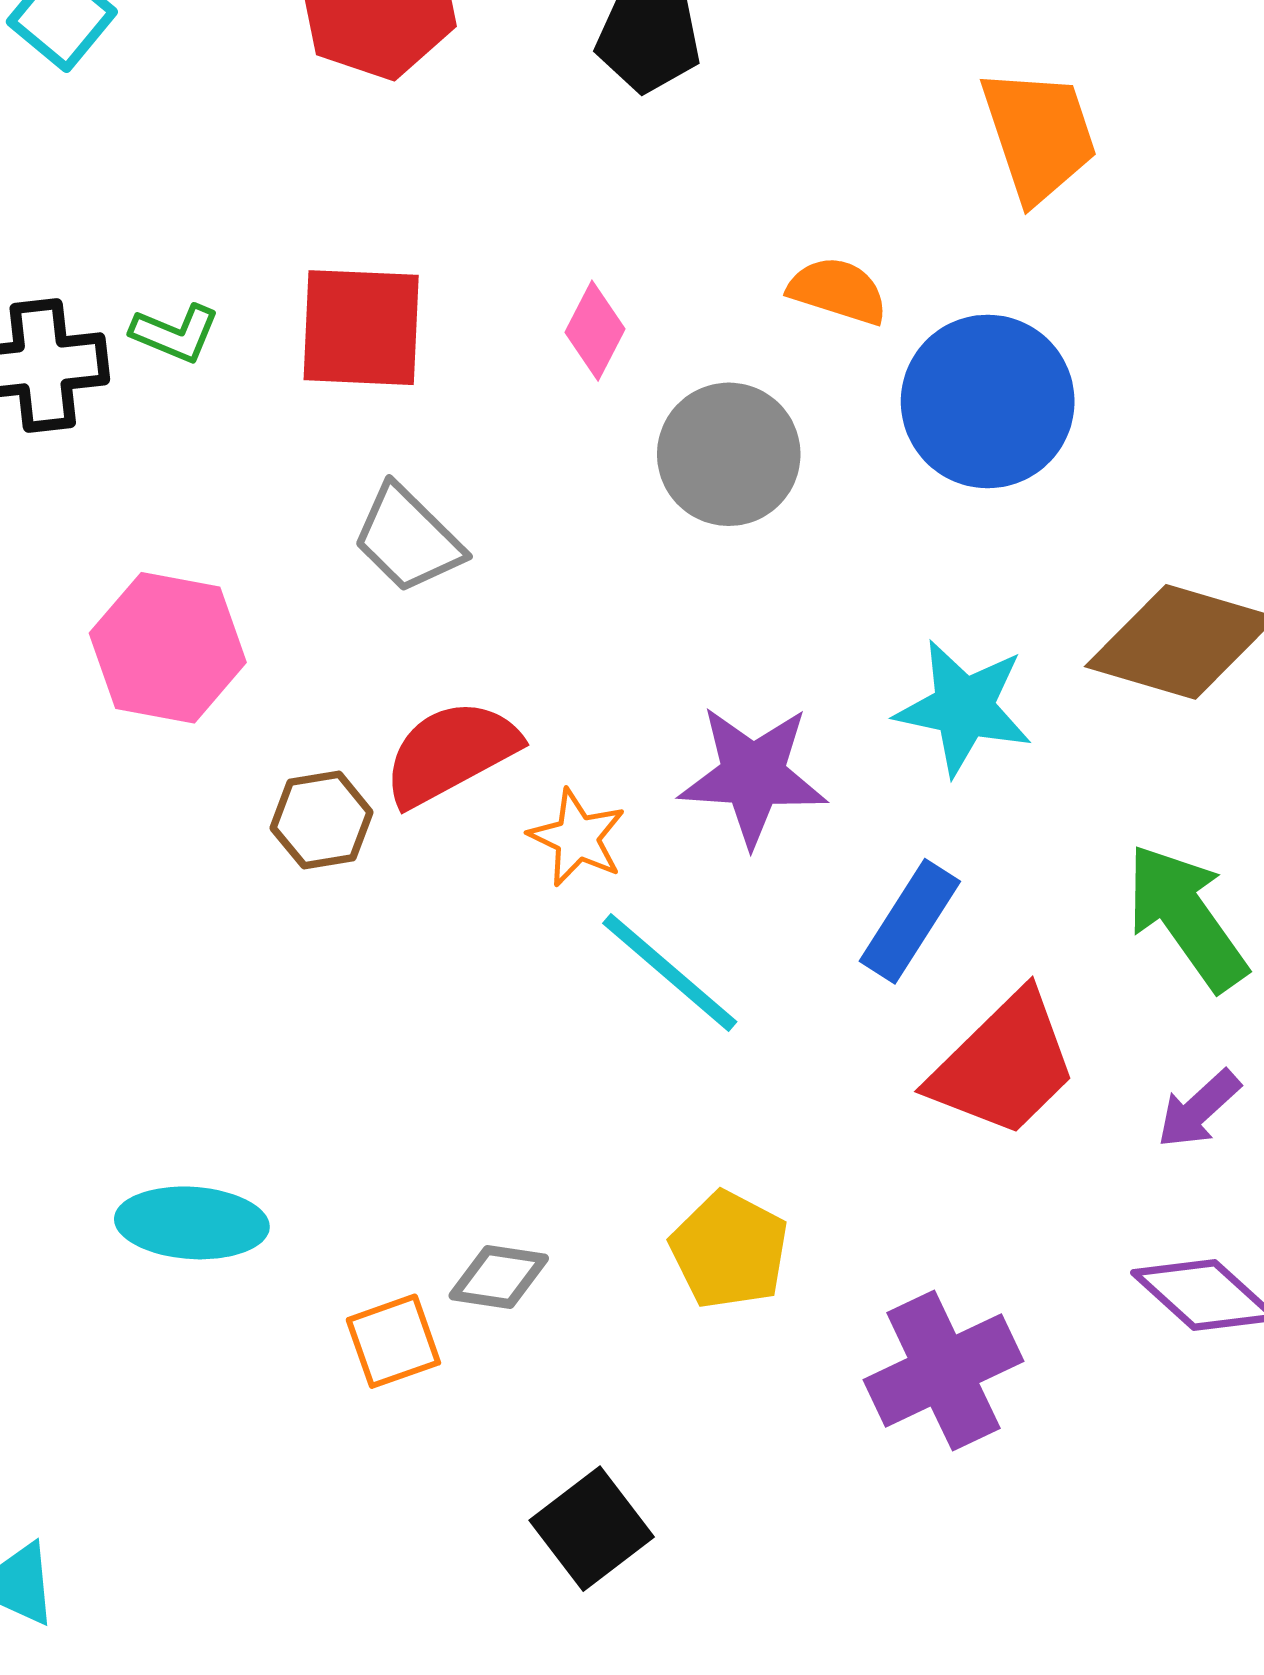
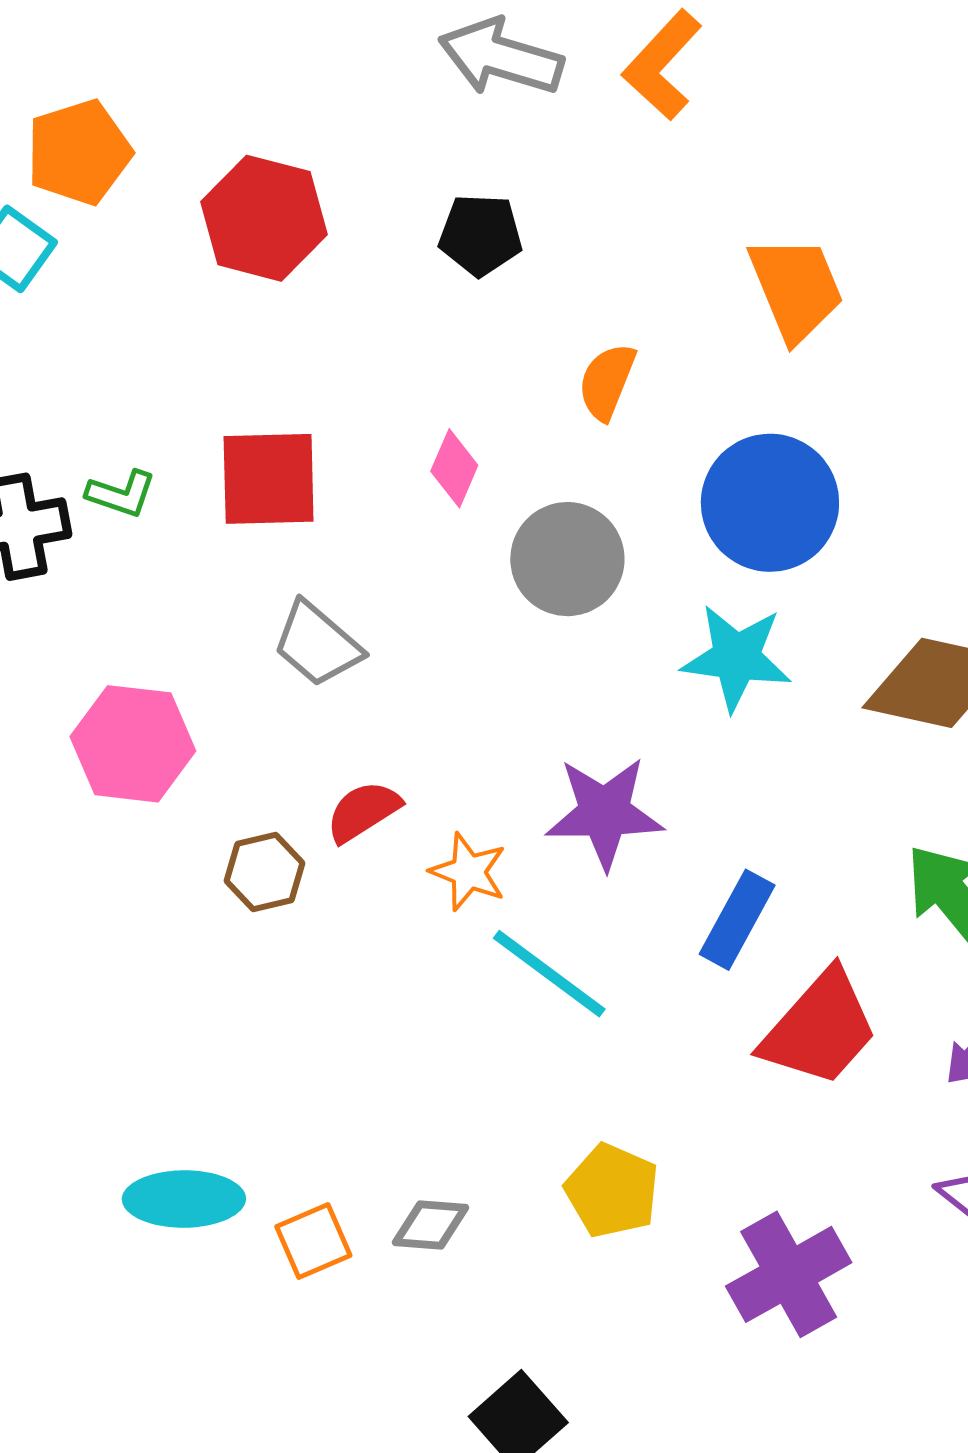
orange semicircle: (838, 291) -> (607, 382), moved, turned -82
cyan star: (964, 708) -> (736, 658), moved
red semicircle: (451, 753) -> (363, 811), size x0.7
orange square: (393, 1341) -> (313, 1241), moved

